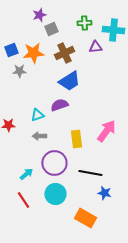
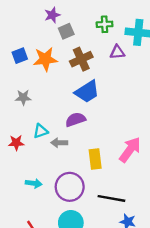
gray star: (19, 71) -> (23, 97), moved
cyan triangle: (37, 115) -> (41, 131), moved
gray arrow: (39, 136) -> (59, 143), moved
cyan arrow: (26, 174) -> (34, 183), moved, turned 48

